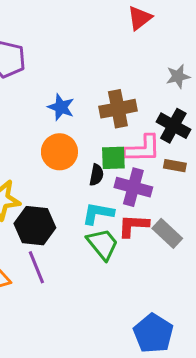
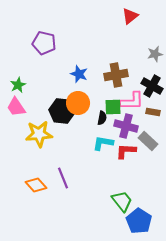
black hexagon: (35, 226) -> (62, 111), moved
gray rectangle: (167, 233) -> (148, 141), moved
green trapezoid: (103, 244) -> (122, 201), moved

